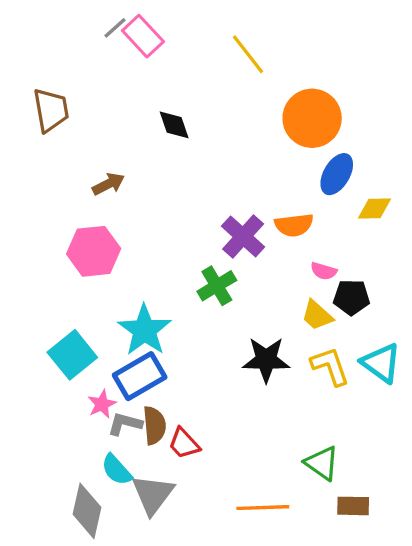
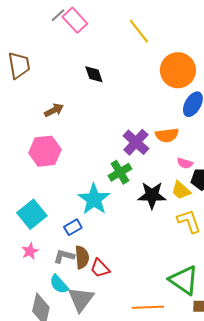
cyan star: (145, 330) -> (94, 199), moved
black star: (266, 360) -> (152, 195), moved
blue rectangle: (140, 376) -> (73, 227), size x0.6
pink star: (102, 404) -> (30, 251), moved
green triangle: (322, 463) -> (184, 280), size x1.4

